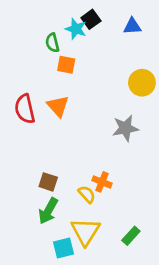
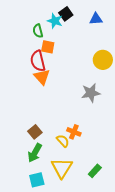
red semicircle: (25, 109) -> (38, 61), moved
brown square: (48, 182) -> (35, 132), turned 32
cyan square: (63, 248) -> (37, 180), moved

